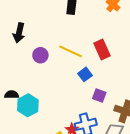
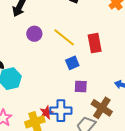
purple square: (99, 96) -> (81, 86), turned -32

